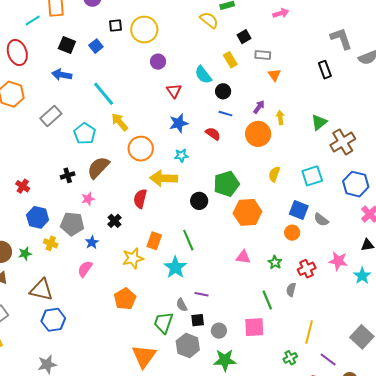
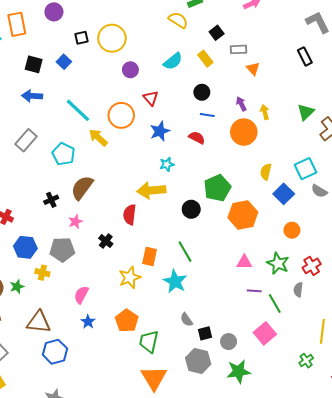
cyan semicircle: (203, 75) -> (173, 61), moved, turned -84
purple arrow: (259, 107) -> (241, 104), turned -56
orange circle: (141, 149) -> (121, 115), moved
blue square: (299, 210) -> (284, 194), moved, turned 30
gray semicircle: (321, 220) -> (319, 191), moved
blue star: (92, 242) -> (88, 322), moved
green star: (275, 262) -> (278, 263), size x1.5
purple line: (201, 294) -> (254, 291), moved
green trapezoid: (163, 323) -> (149, 342), moved
pink square: (254, 327) -> (265, 333), turned -30

